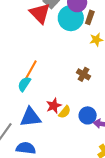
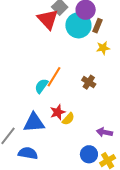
orange line: (31, 70) -> (54, 77), moved
cyan semicircle: (24, 84) -> (41, 86), moved
blue circle: (88, 115) -> (89, 154), moved

